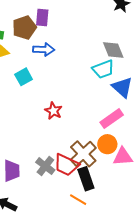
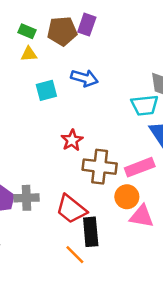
blue arrow: (44, 50) -> (84, 78), moved
brown cross: (83, 154) -> (100, 167), moved, turned 36
gray cross: (45, 166) -> (26, 198), moved, turned 36

